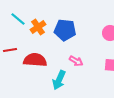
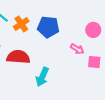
pink arrow: (76, 61) -> (77, 49), moved

